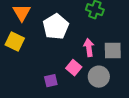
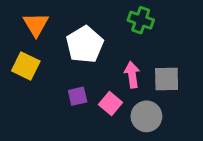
purple square: (51, 81) -> (78, 96), moved

